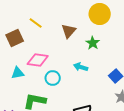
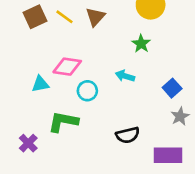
brown triangle: (69, 31) -> (95, 17), moved
brown square: (15, 38) -> (35, 17), moved

